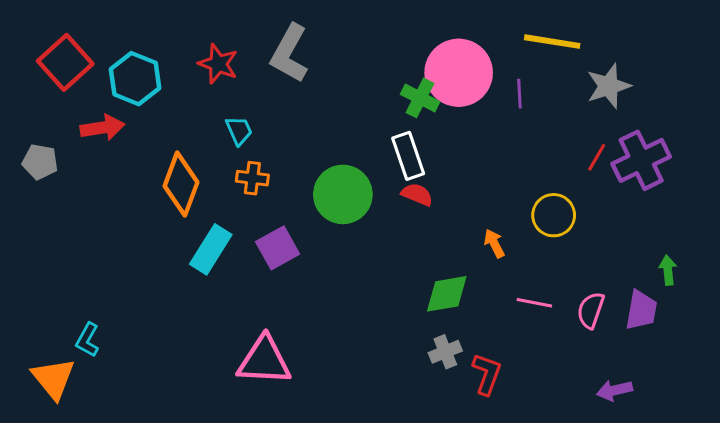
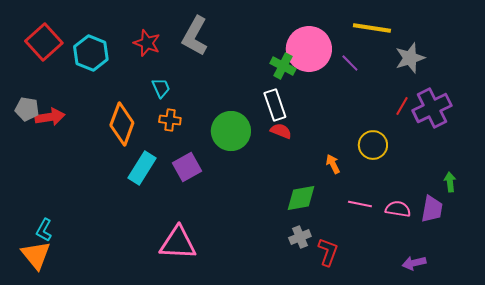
purple line: (519, 94) -> (350, 63), turned -42
red arrow: (102, 128) -> (50, 117), moved
pink semicircle: (591, 310) -> (398, 209), turned 80
cyan L-shape: (88, 340) -> (44, 230), moved

